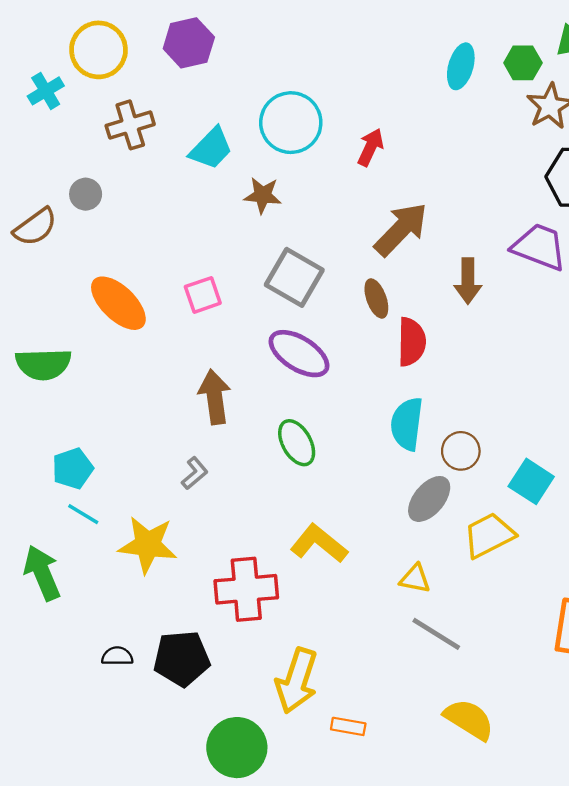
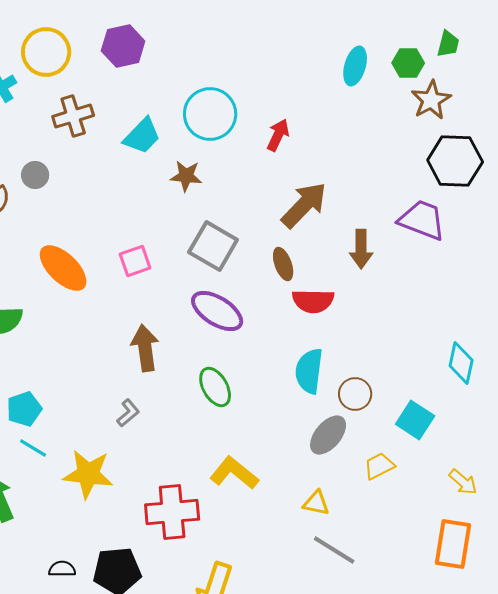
red semicircle: (412, 342) -> (313, 301), turned 90
yellow trapezoid: (489, 535) -> (379, 466), size x0.7

